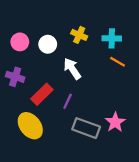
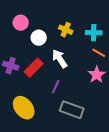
pink circle: (20, 42) -> (21, 23), moved
red rectangle: (42, 94) -> (34, 68), moved
pink star: (115, 122) -> (97, 75), moved

